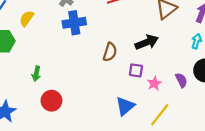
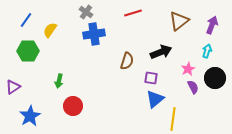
pink star: (154, 83) -> (188, 69), moved
blue triangle: (125, 106) -> (155, 99), moved
yellow line: (160, 115) -> (173, 119), turned -30

